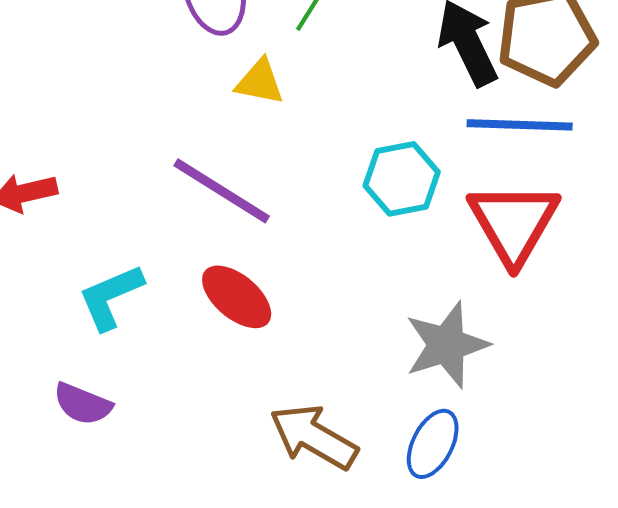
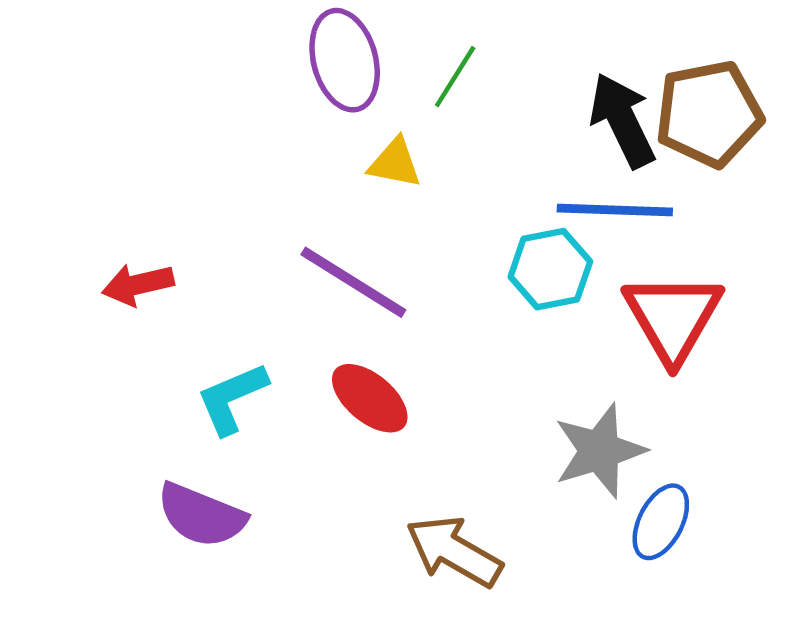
blue line: (520, 125) -> (615, 210), moved
purple semicircle: (83, 404) -> (201, 515), size x1.4
blue ellipse: (433, 444) -> (661, 522), moved

